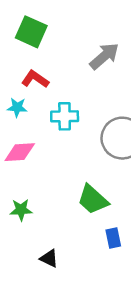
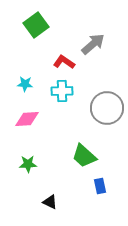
green square: (31, 32) -> (36, 25), turned 30
red L-shape: (35, 79) -> (64, 62), moved

